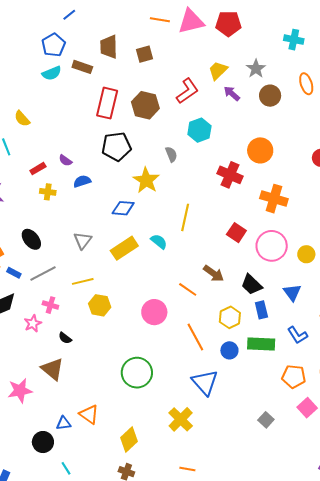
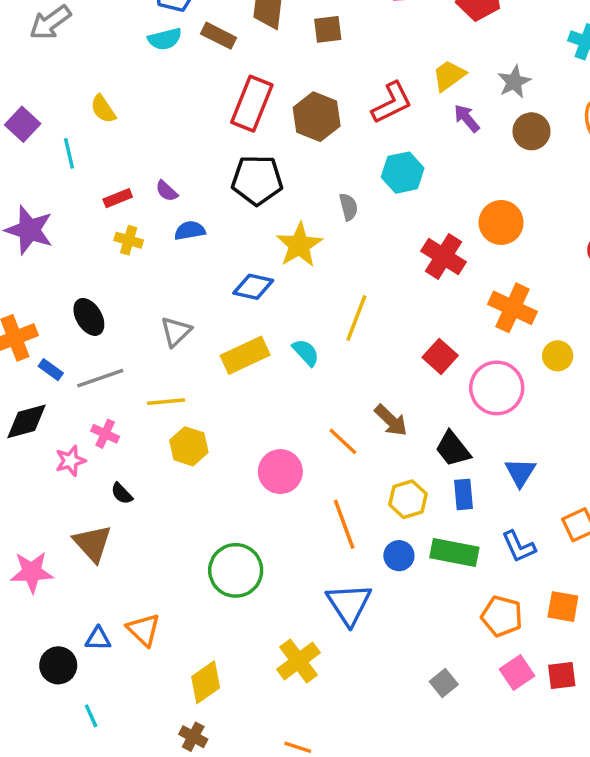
yellow circle: (306, 254) -> (558, 356), moved

